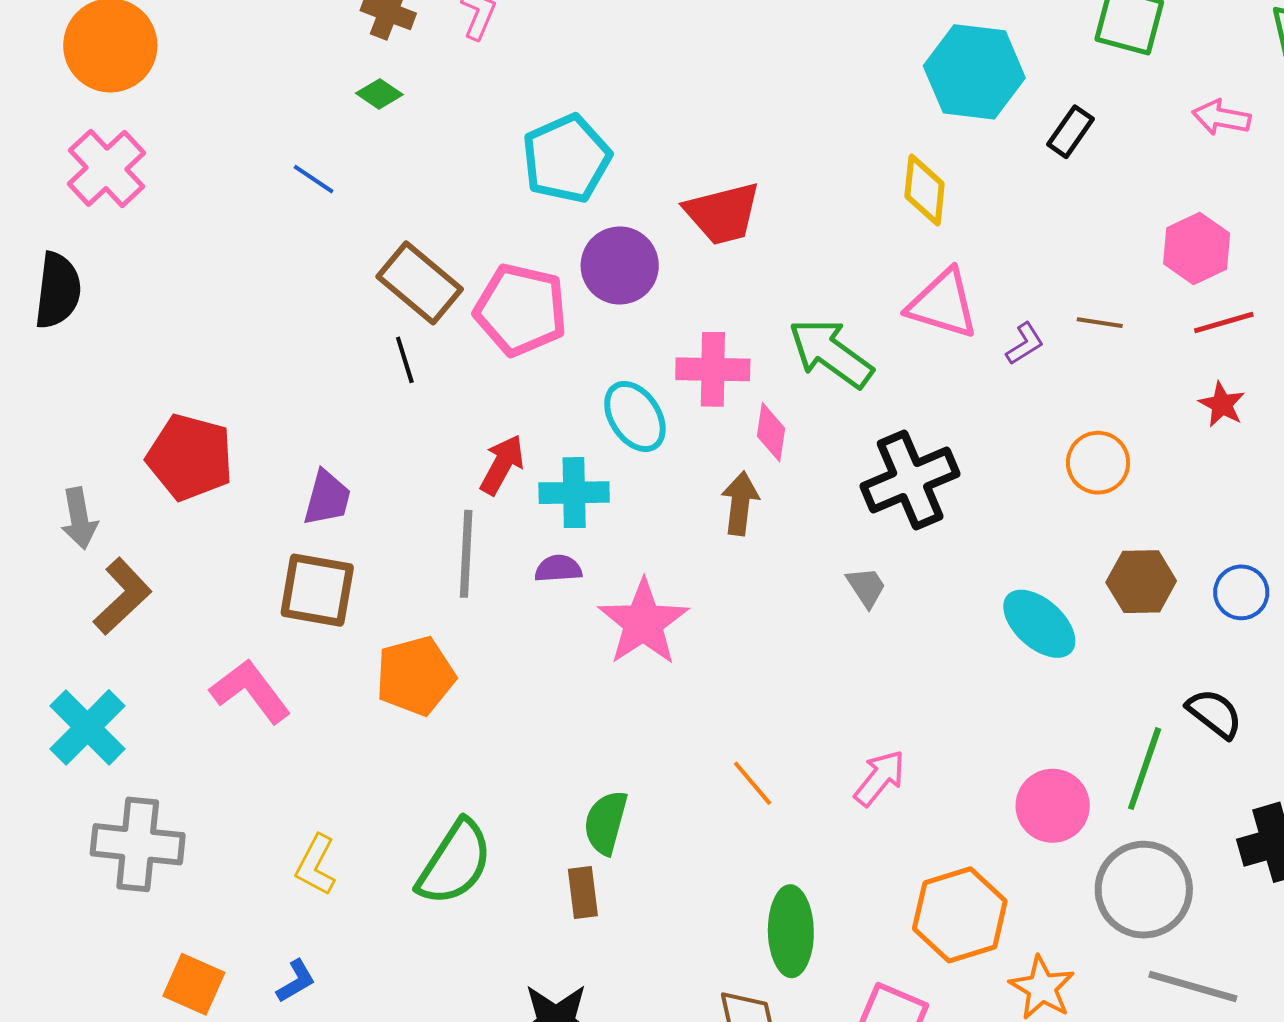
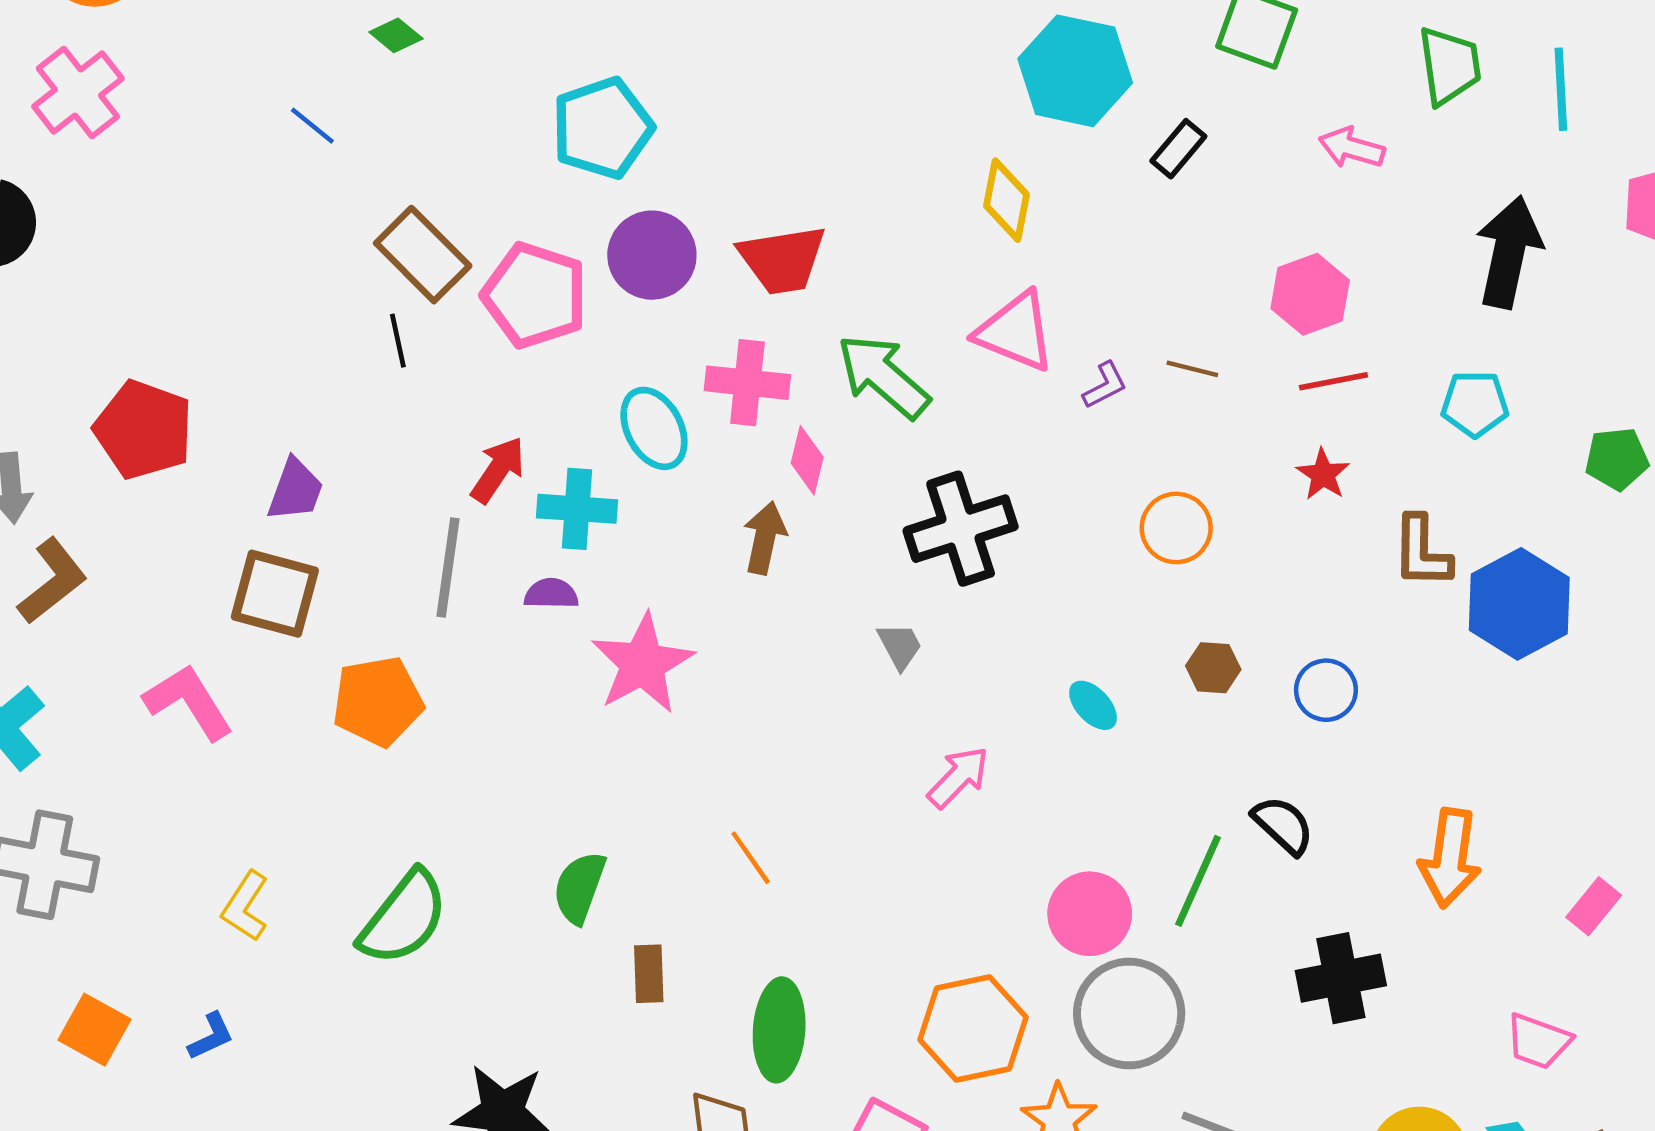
red trapezoid: (723, 213) -> (782, 260), moved
brown hexagon: (1141, 582) -> (1213, 668), size x0.7
cyan ellipse: (1039, 624) -> (1093, 705), size x0.6
pink arrow: (880, 778) -> (958, 777), moved
gray circle: (1144, 890) -> (1129, 1014), moved
brown rectangle: (583, 893) -> (649, 974), moved

